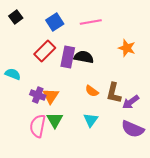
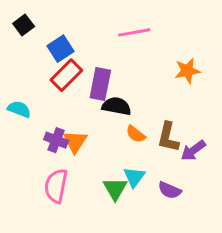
blue square: (55, 22) -> (60, 49), moved
orange star: (127, 48) -> (187, 71), turned -30
black semicircle: (84, 57) -> (117, 106), moved
green triangle: (55, 120) -> (115, 189), moved
purple semicircle: (133, 129) -> (170, 190), moved, size x0.7

